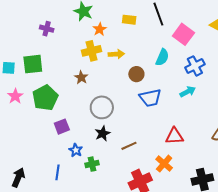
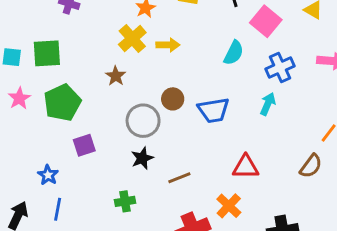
yellow cross: (92, 51) -> (132, 39), turned -30
brown circle: (136, 74) -> (173, 99), moved
cyan arrow: (188, 92) -> (268, 104), turned -42
blue star: (76, 150) -> (48, 175), moved
blue line: (58, 172) -> (58, 209), moved

